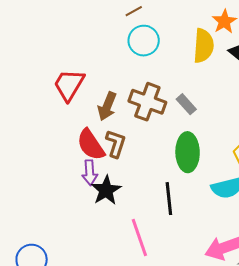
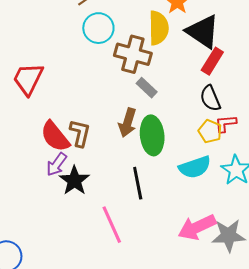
brown cross: (147, 102) -> (133, 54), moved
brown arrow: (107, 106) -> (127, 123), moved
purple arrow: (90, 173) -> (57, 164), turned 45

